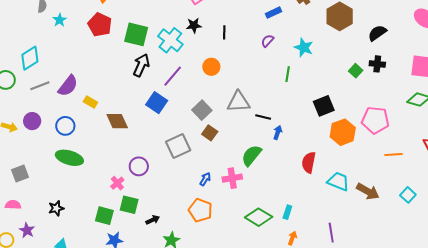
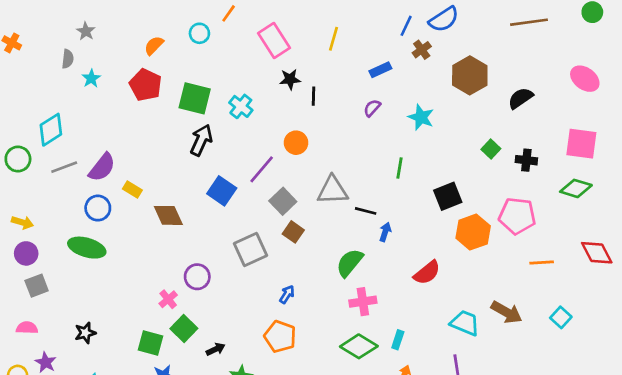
black star: (194, 25) -> (290, 79), moved
cyan cross: (170, 40) -> (241, 106), size x0.7
black cross: (377, 64) -> (526, 160), moved
green line: (288, 74) -> (400, 168), moved
purple line: (173, 76) -> (262, 169), moved
purple circle: (32, 121) -> (26, 253), moved
blue circle: (65, 126) -> (98, 208), moved
green ellipse: (69, 158) -> (87, 248), moved
red semicircle: (309, 162) -> (427, 273), turned -140
pink cross: (232, 178) -> (363, 302), moved
cyan trapezoid: (338, 181) -> (465, 323), moved
green square: (129, 205) -> (184, 329), turned 30

